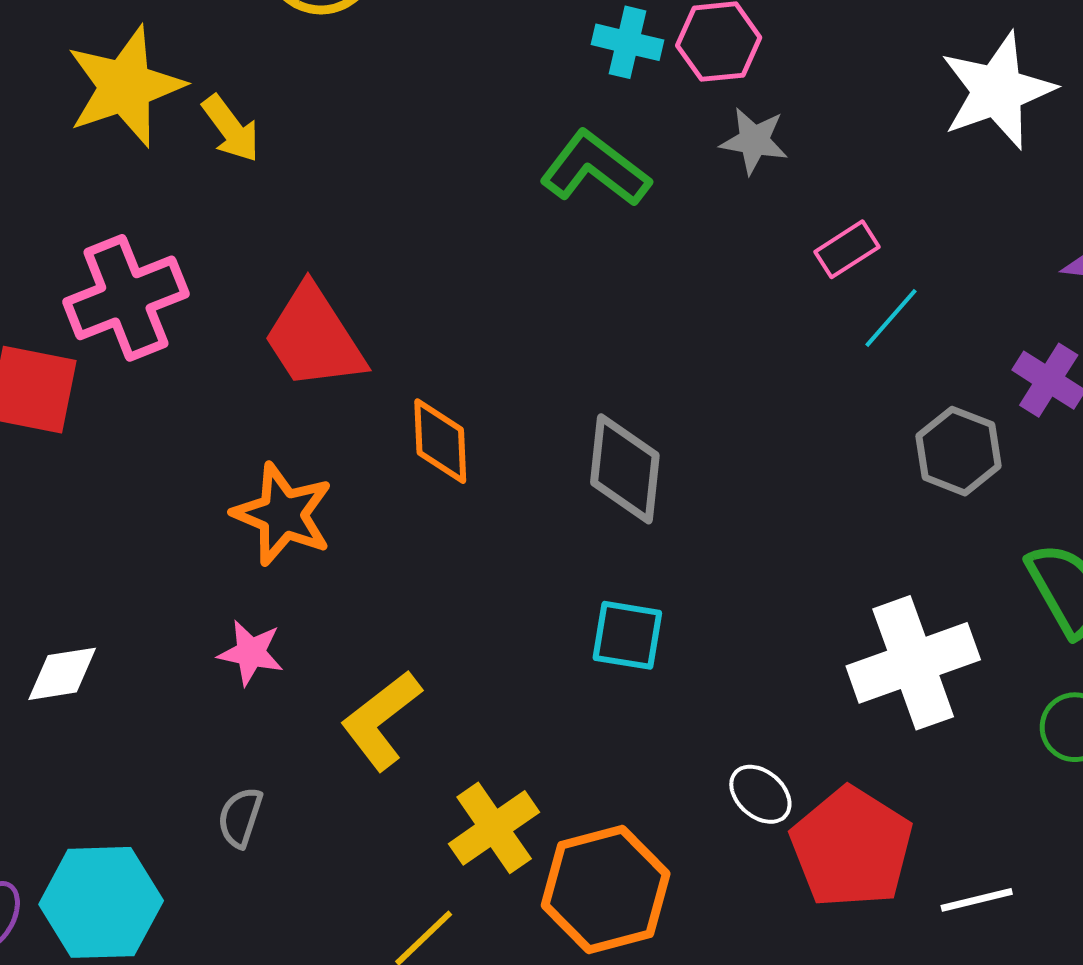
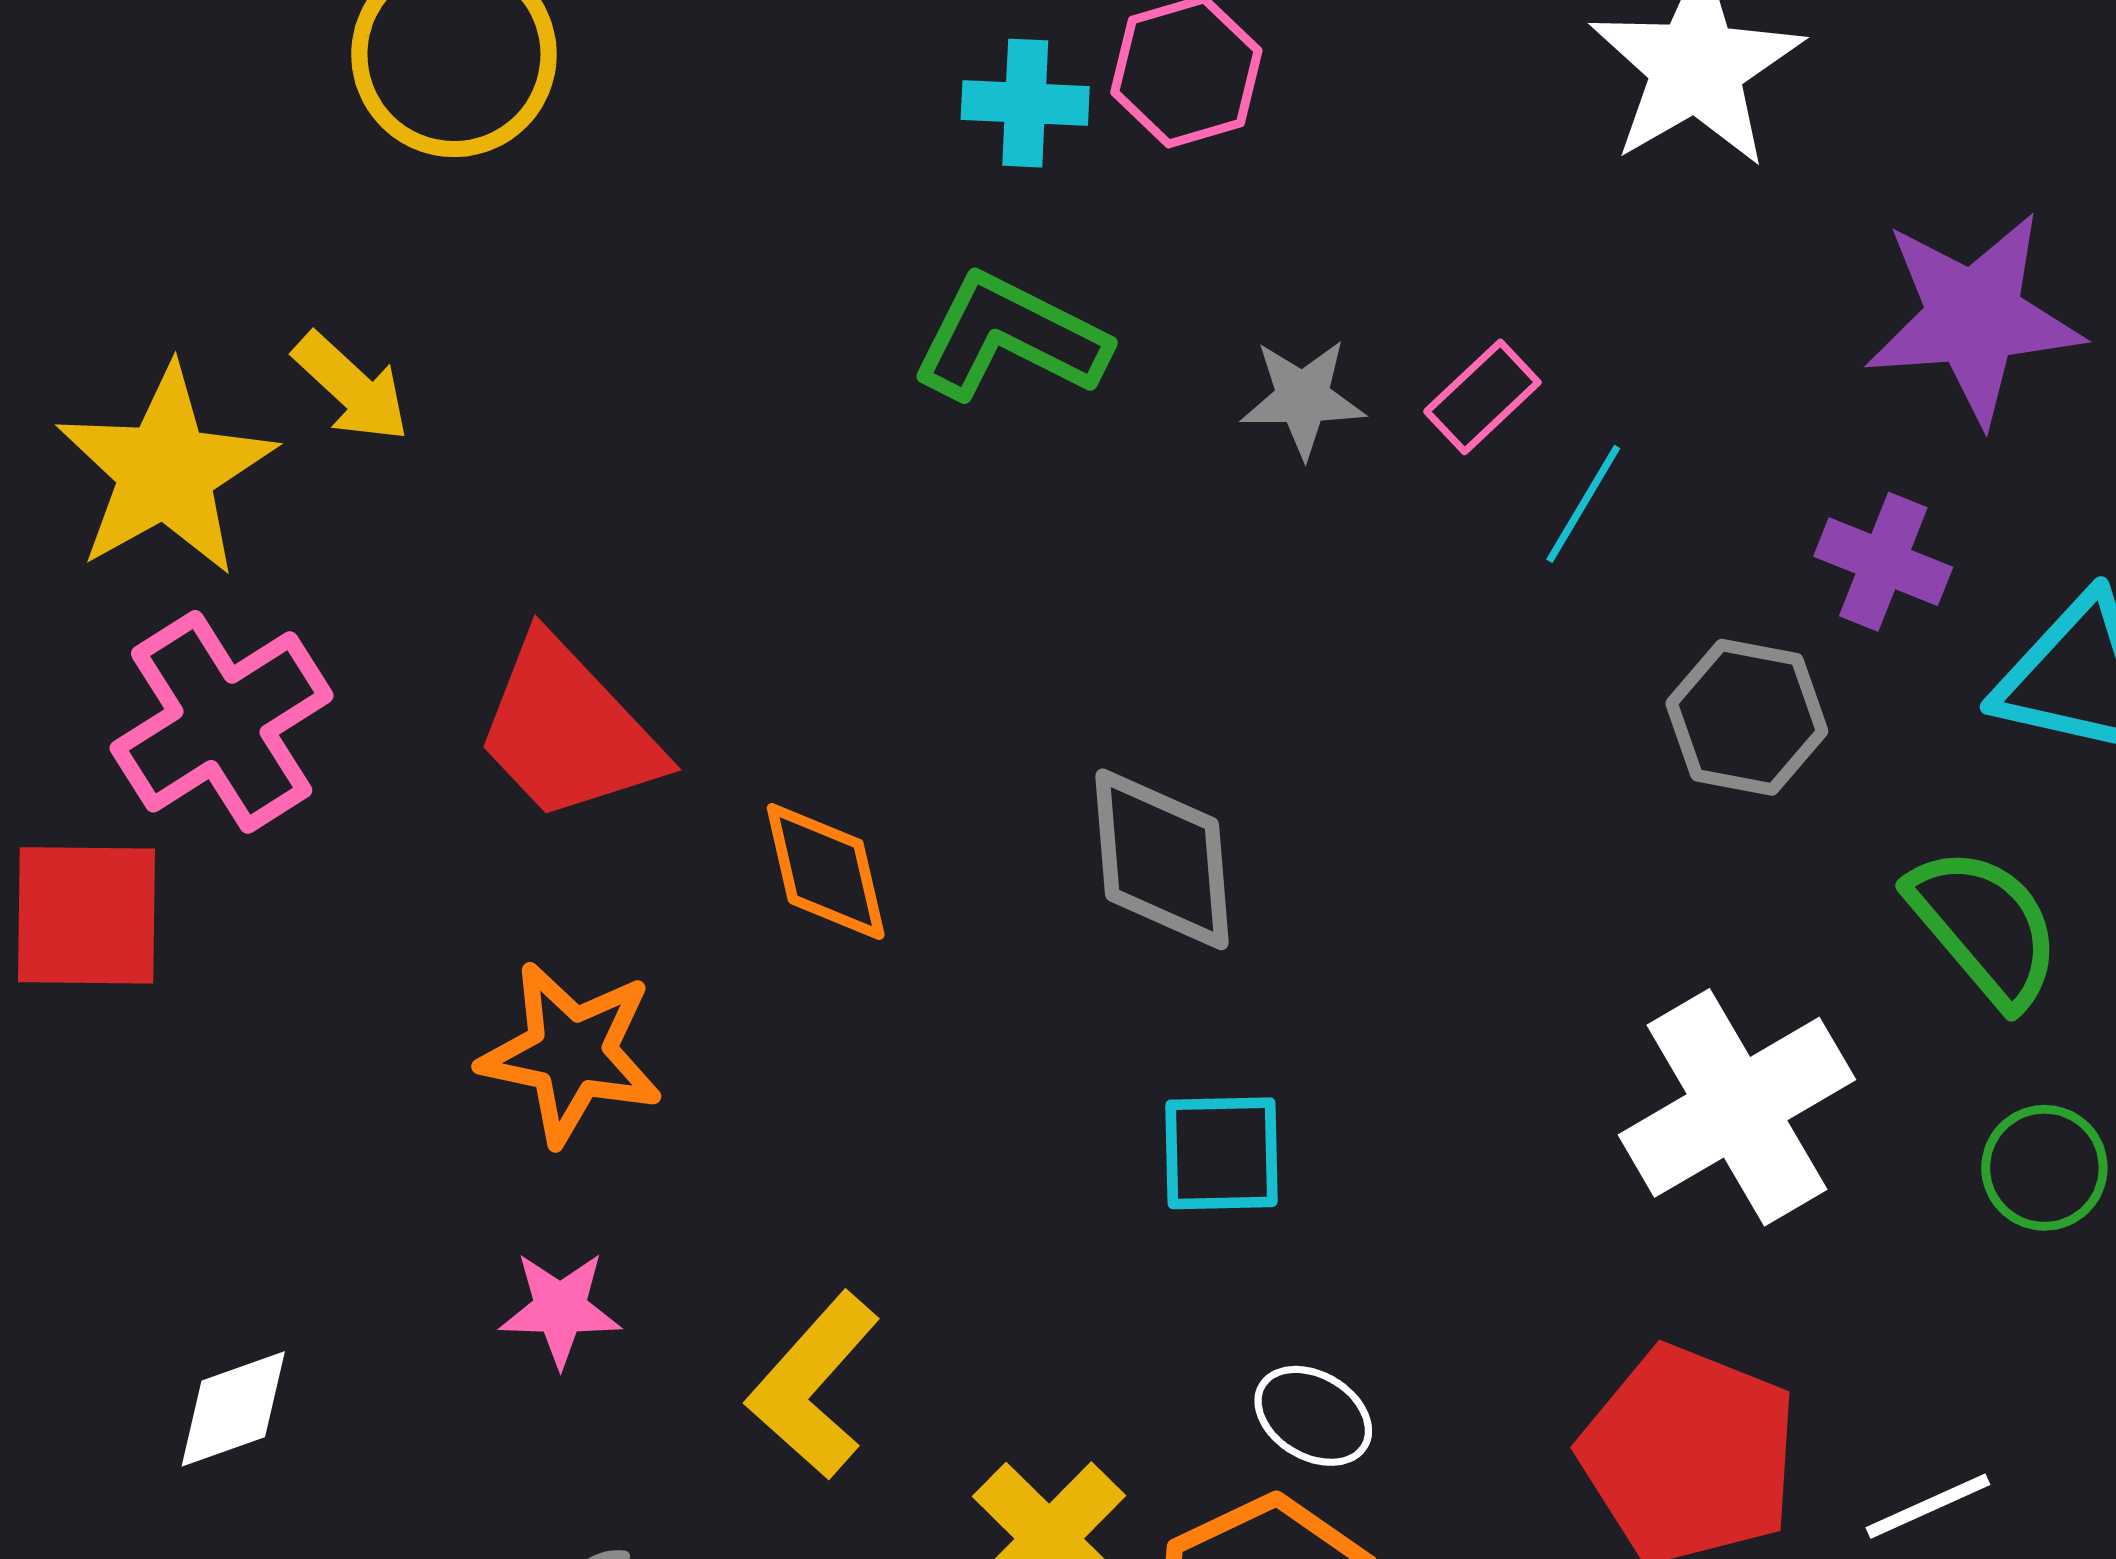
yellow star: (125, 86) -> (166, 471), moved
gray star: (754, 141) -> (1303, 398), moved
white ellipse: (760, 794) -> (1313, 1416), moved

